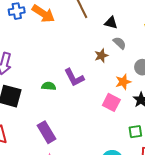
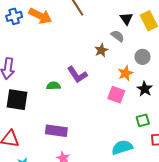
black triangle: (111, 23) -> (126, 19), moved, turned 48
purple rectangle: (46, 132) -> (56, 131), turned -45

